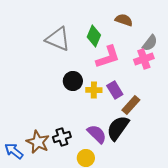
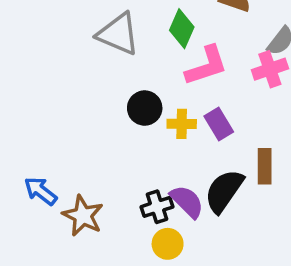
brown rectangle: (131, 105) -> (265, 166), moved, turned -42
black cross: (62, 137) -> (157, 207), moved
blue arrow: (14, 151) -> (41, 191), moved

